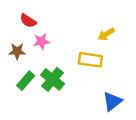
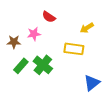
red semicircle: (28, 21) -> (49, 17), moved

